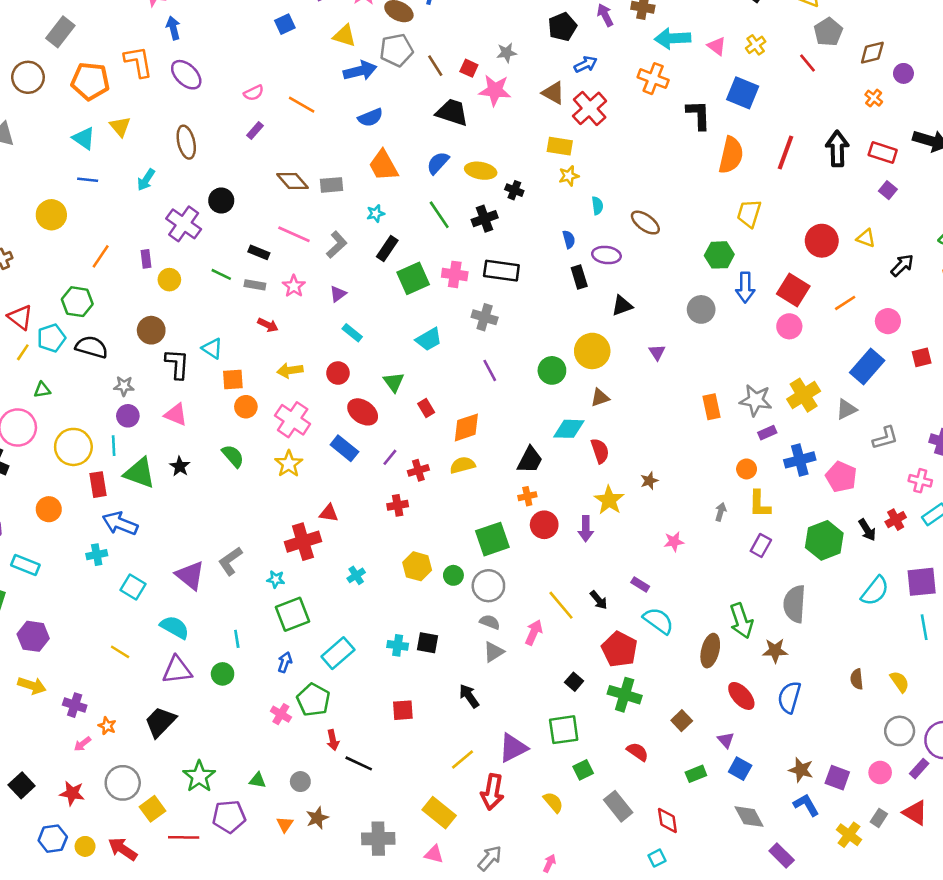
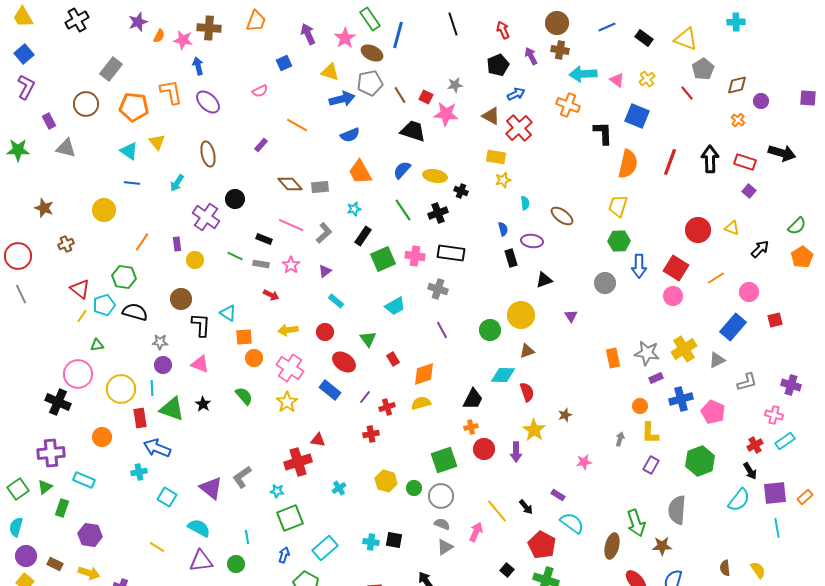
pink semicircle: (254, 93) -> (260, 91), moved
yellow trapezoid: (749, 213) -> (618, 206), moved
black arrow: (867, 530) -> (750, 471), moved

